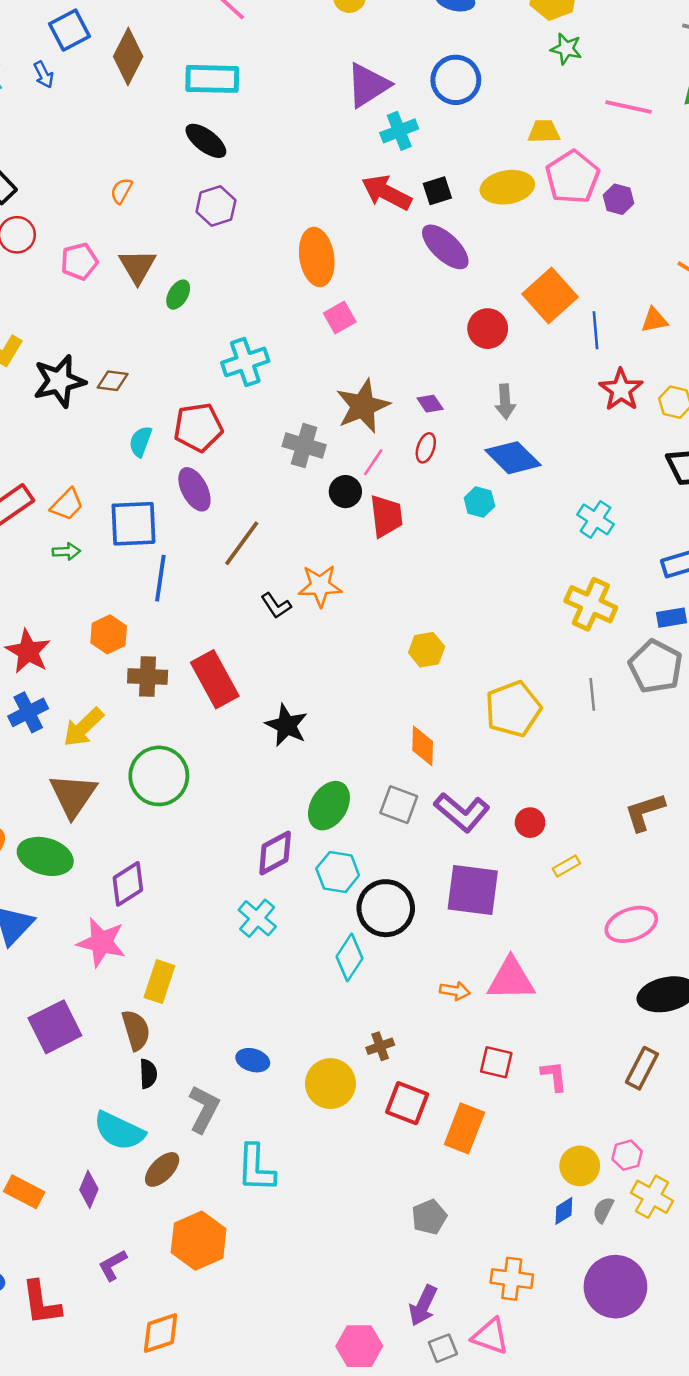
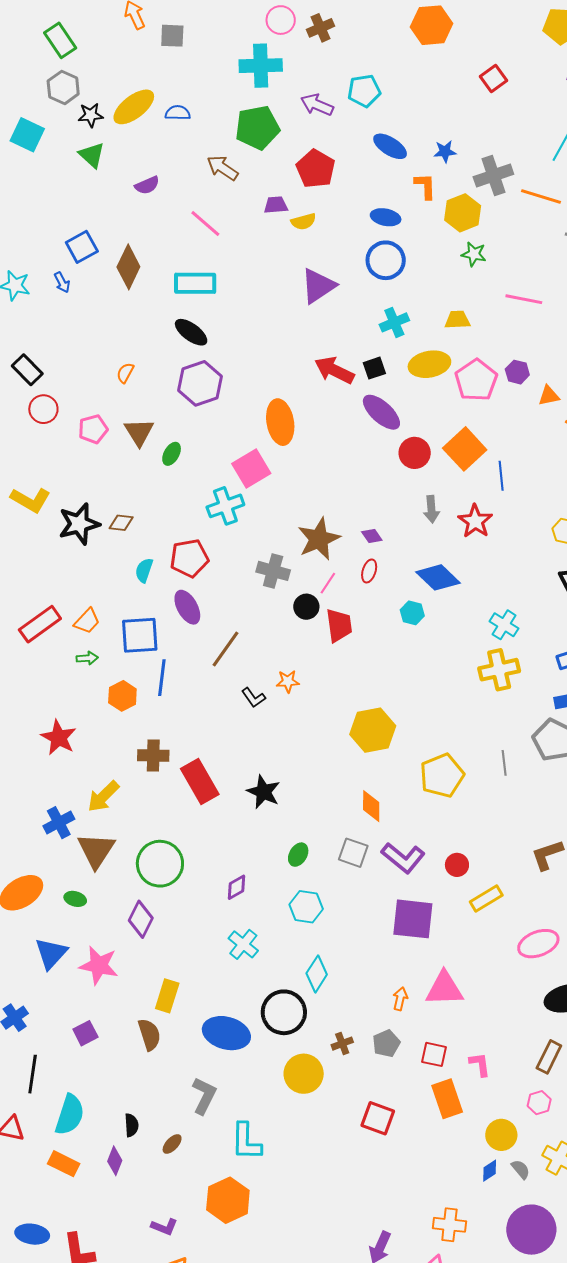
blue circle: (456, 80) -> (386, 260), moved
cyan cross: (399, 131) -> (394, 322), moved
pink pentagon: (572, 177) -> (476, 380), moved
purple hexagon: (216, 206) -> (200, 383), size x1.4
pink square: (340, 318) -> (251, 468), moved, size x1.5
orange triangle: (654, 320) -> (549, 396), moved
red circle: (488, 329) -> (415, 453), moved
red star: (621, 390) -> (475, 521), moved
gray arrow: (505, 402) -> (431, 509), moved
orange star: (320, 586) -> (288, 681), size x0.7
yellow cross: (591, 604) -> (499, 670), moved, turned -36
orange hexagon: (109, 634) -> (122, 696), moved
yellow hexagon: (427, 650) -> (373, 730), size x1.6
red rectangle: (215, 679) -> (200, 781), moved
blue cross: (28, 712) -> (59, 823), moved
green circle: (159, 776) -> (160, 864), moved
green ellipse: (329, 806) -> (298, 855), size x0.6
purple diamond: (275, 853) -> (236, 887), moved, size x0.7
green ellipse: (45, 856) -> (75, 899), size x0.5
yellow rectangle: (566, 866) -> (486, 899), size x1.5
purple diamond: (128, 884) -> (141, 919), turned -30
black circle: (386, 908) -> (284, 1012), moved
pink star: (101, 942) -> (99, 965), moved
orange arrow: (455, 991) -> (400, 999), turned -85
purple square: (55, 1027) -> (85, 1033), size x0.6
blue ellipse: (253, 1060) -> (226, 1033), moved, size x1.8
black semicircle: (148, 1074) -> (131, 1125), moved
red square: (407, 1103) -> (378, 1118), moved
orange rectangle: (464, 1128) -> (447, 1099), moved, turned -39
cyan semicircle: (119, 1131) -> (70, 1115), moved, turned -96
pink hexagon: (627, 1155) -> (539, 1103), moved
brown ellipse: (162, 1169) -> (172, 1144), size x0.7
gray semicircle: (603, 1210) -> (521, 1169), turned 115
gray pentagon: (429, 1217) -> (386, 1043), moved
orange hexagon: (199, 1241) -> (228, 1200), moved
purple L-shape: (113, 1265) -> (164, 1227), moved, turned -128

